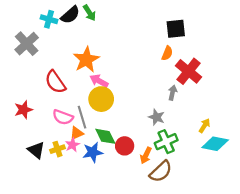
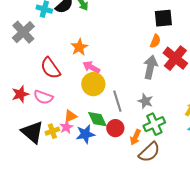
orange star: (86, 60) -> (79, 47), size x0.7
gray arrow: (173, 93) -> (150, 67), moved, size x1.6
pink semicircle: (63, 117) -> (43, 97), moved
gray line: (82, 117) -> (117, 101), moved
black triangle: (36, 150) -> (32, 132), size x1.4

